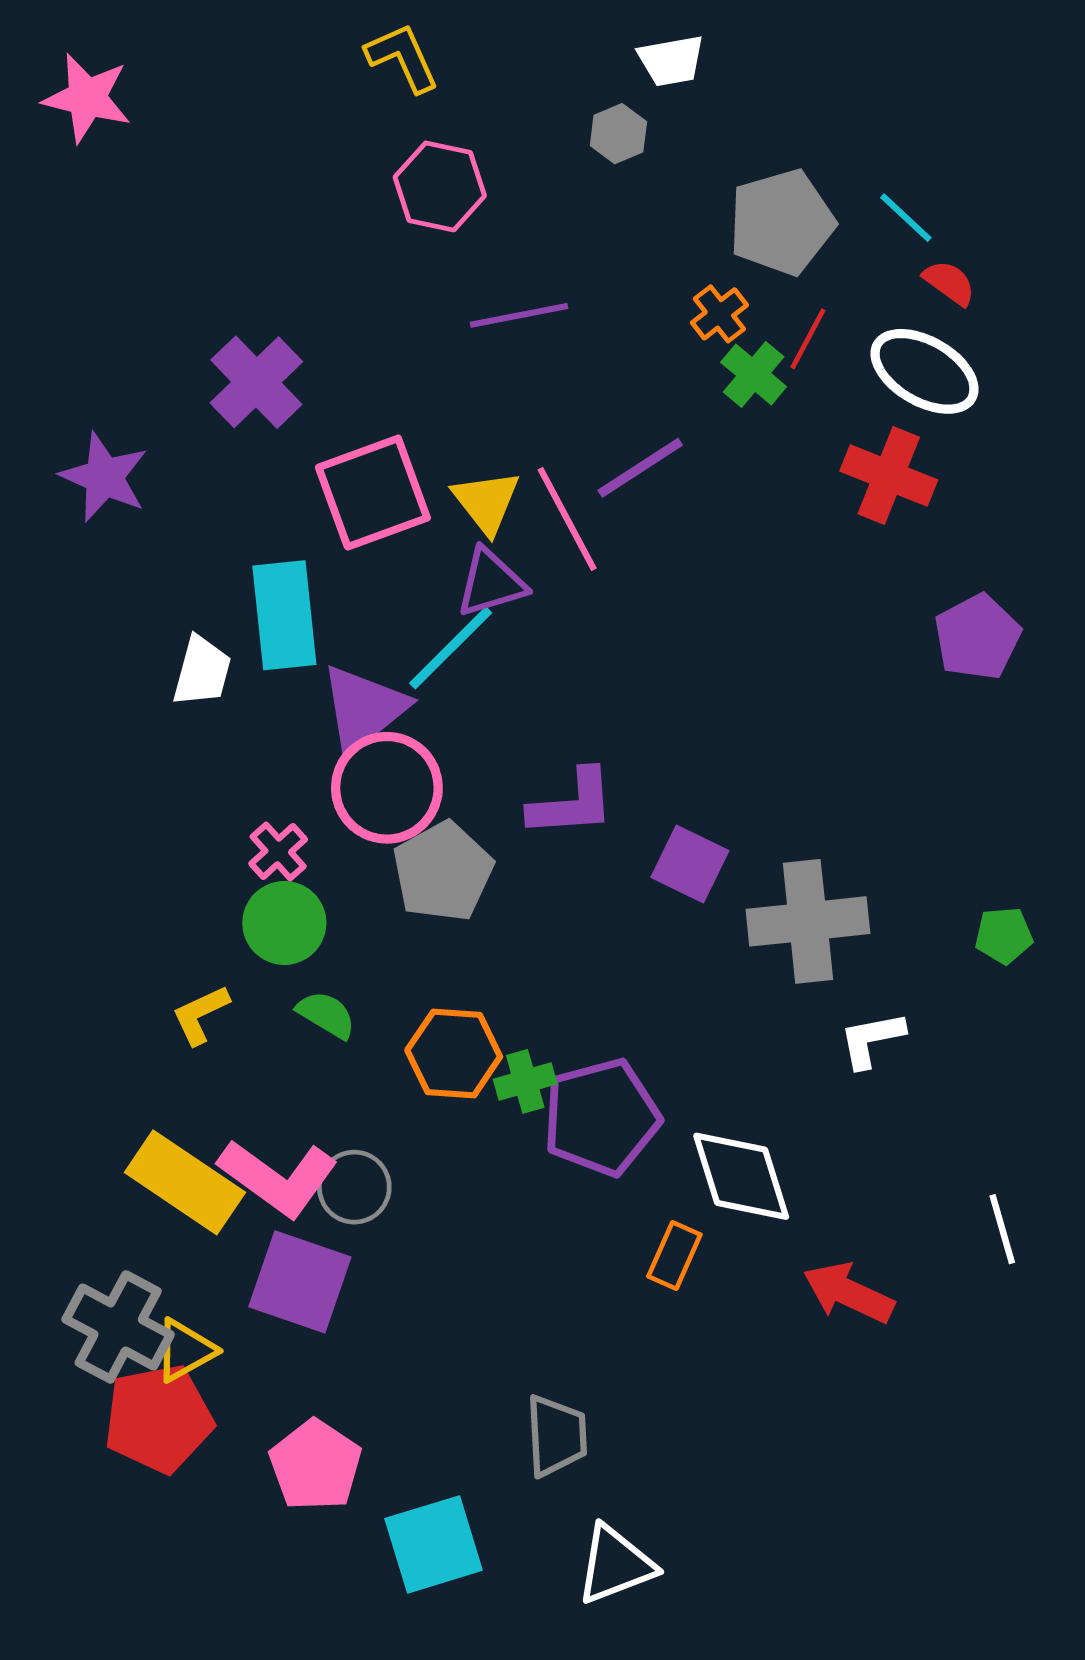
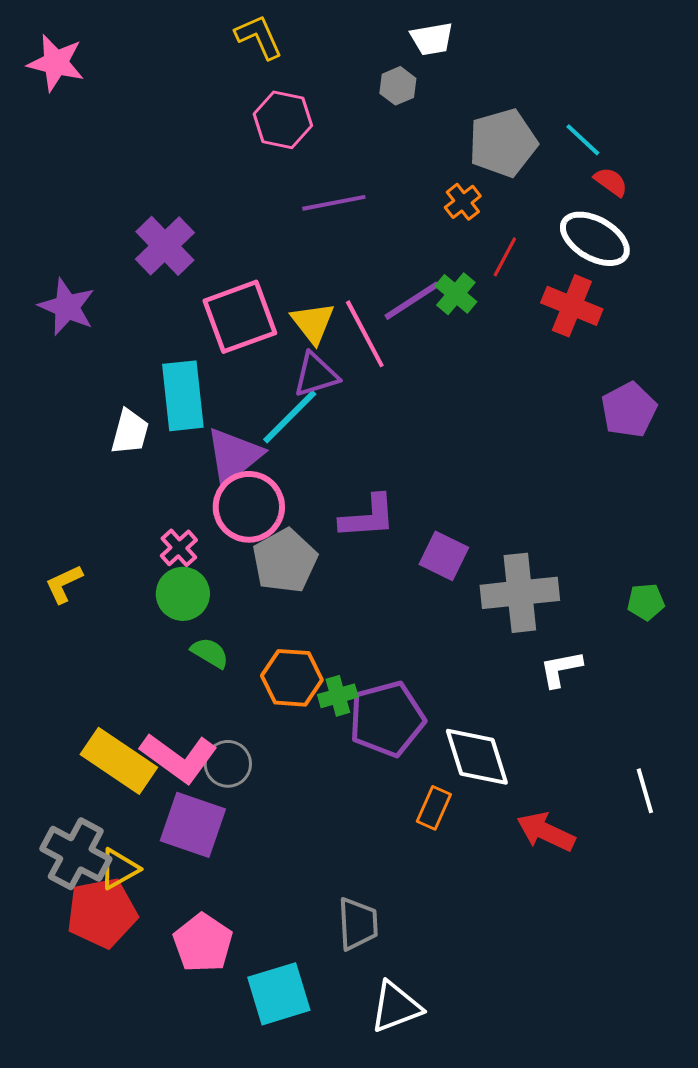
red line: (808, 339) -> (505, 257), moved
green cross: (754, 374) -> (456, 294), moved
yellow L-shape: (200, 1015) -> (64, 584), moved

